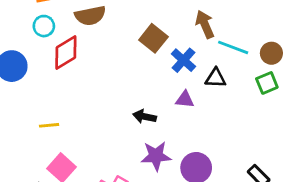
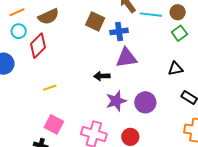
blue cross: (183, 60) -> (119, 31), turned -36
black triangle: (216, 78) -> (176, 69), moved
purple triangle: (185, 99) -> (126, 58), size x1.6
yellow line: (49, 125) -> (50, 88), moved

